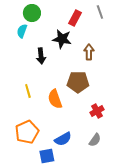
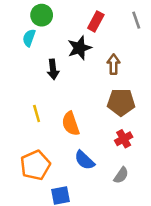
gray line: (100, 12) -> (136, 20), moved
black star: (62, 39) -> (79, 48), turned -30
brown pentagon: (78, 82) -> (121, 102), moved
blue semicircle: (63, 139) -> (85, 160), moved, turned 72

